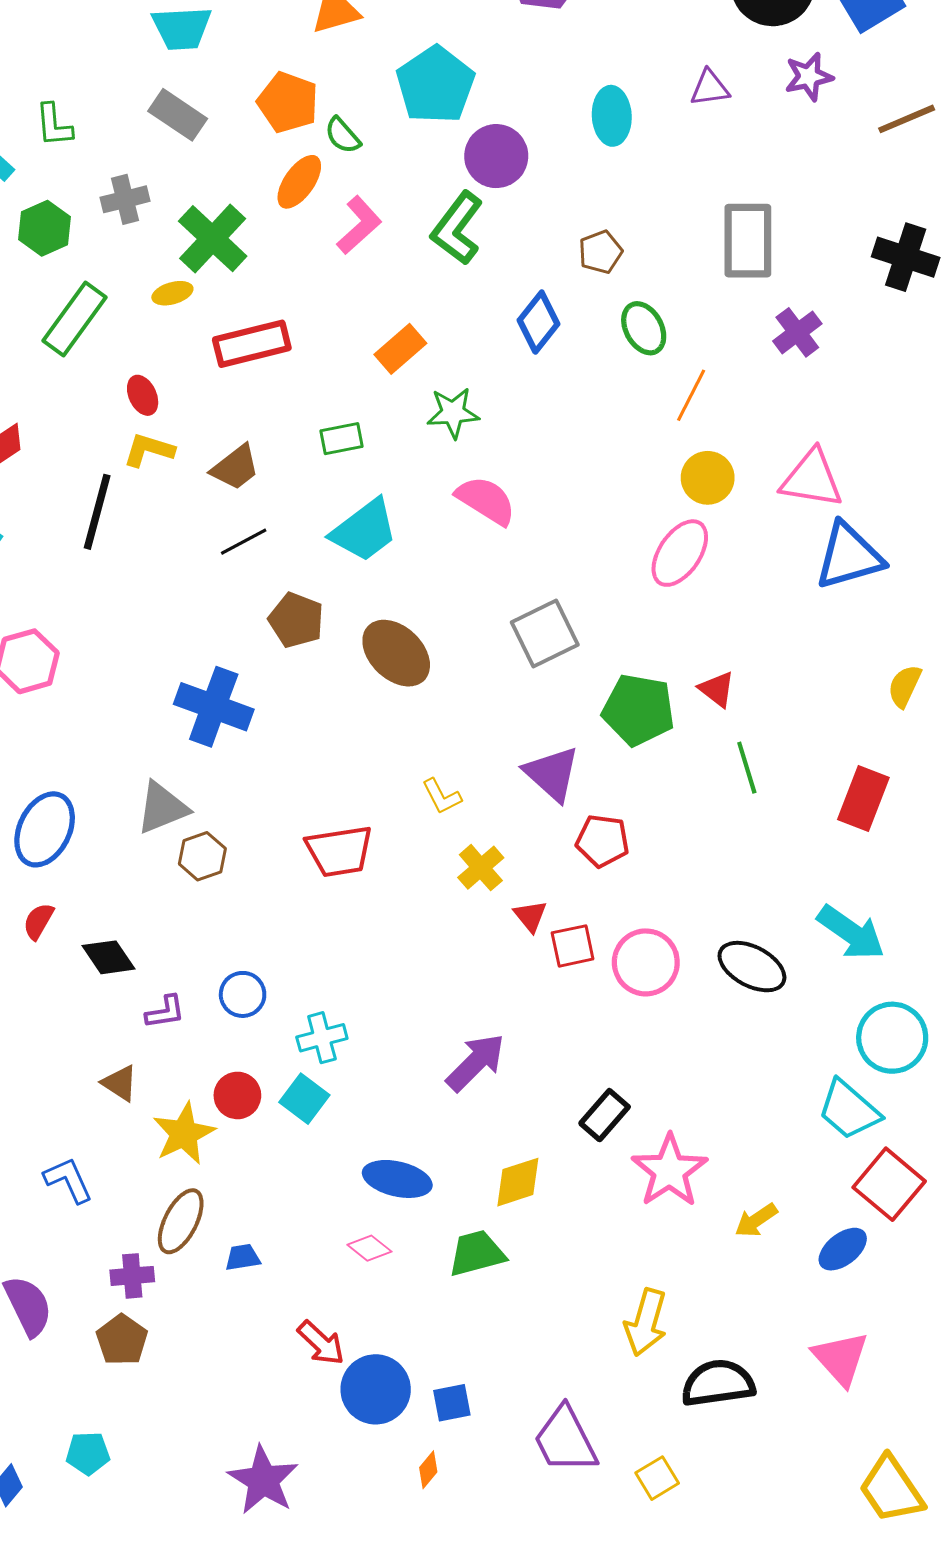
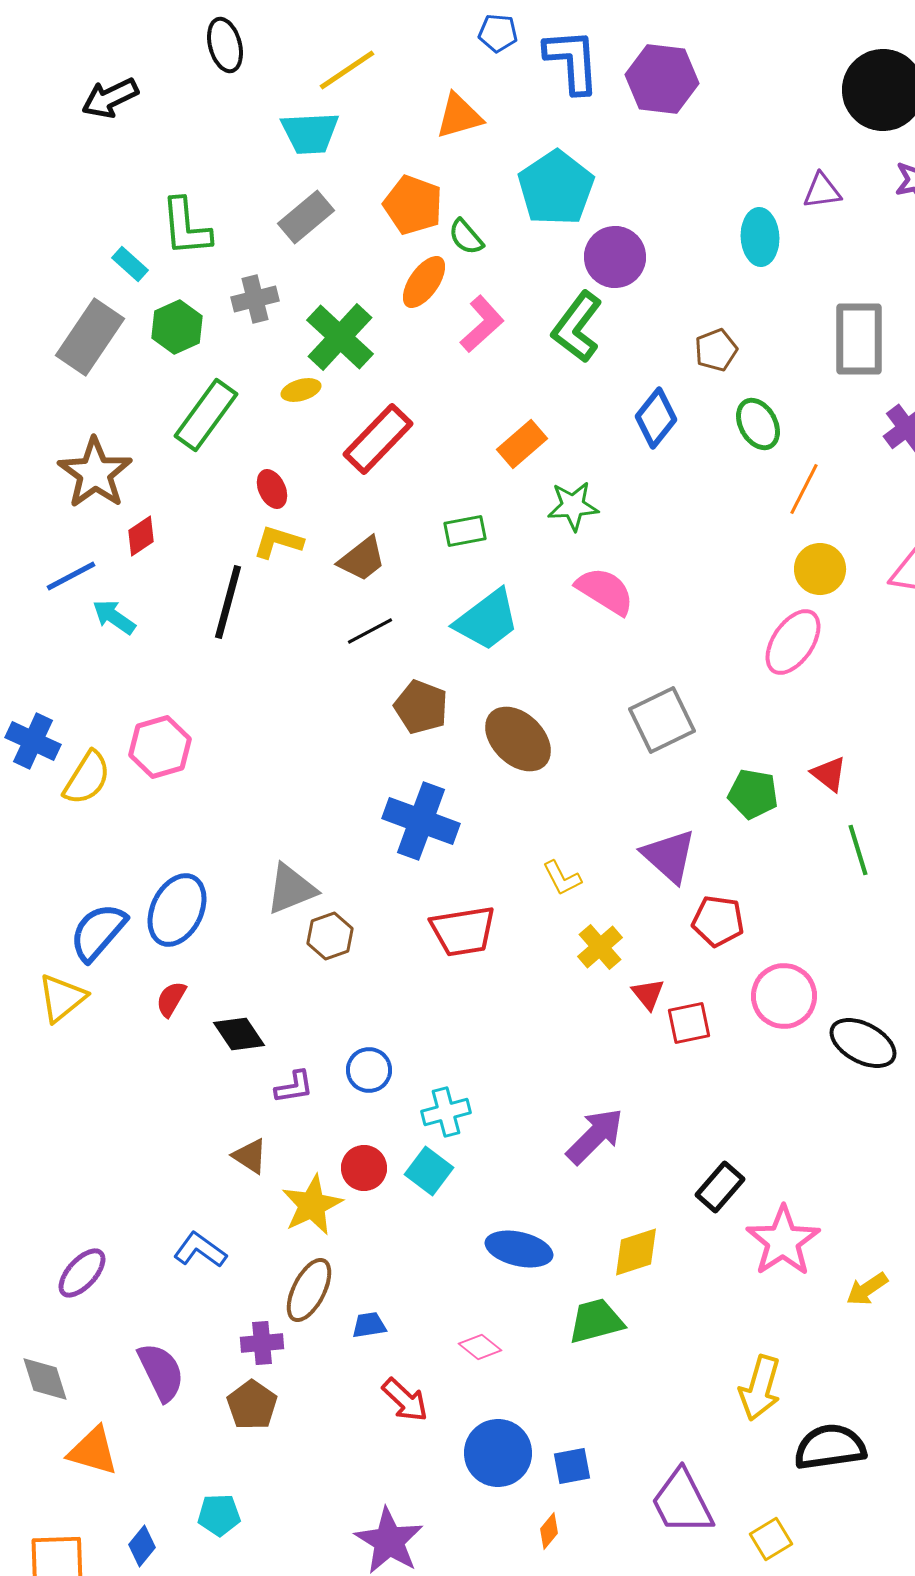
gray rectangle: (178, 115) -> (306, 217), turned -74
cyan ellipse: (612, 116) -> (760, 237), moved
green L-shape: (54, 125) -> (186, 227), size x1.4
red rectangle: (252, 344) -> (378, 439), turned -32
blue cross: (214, 707) -> (421, 821), moved
green pentagon: (639, 710) -> (753, 794), size x0.7
pink circle: (646, 962) -> (784, 996), moved
blue L-shape: (68, 1180) -> (200, 1250), turned -30
pink diamond: (369, 1248) -> (480, 1347), moved
red arrow: (321, 1343) -> (405, 1400), moved

